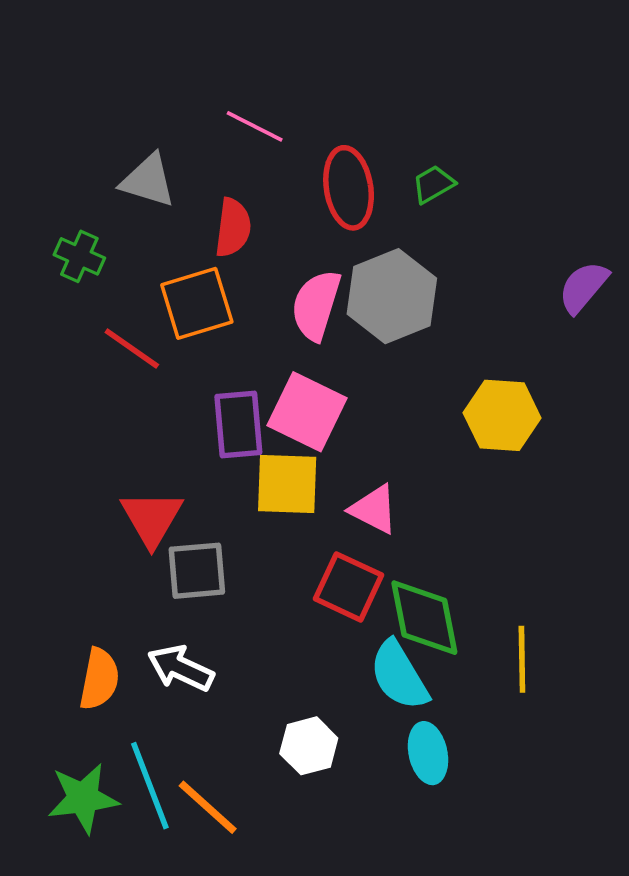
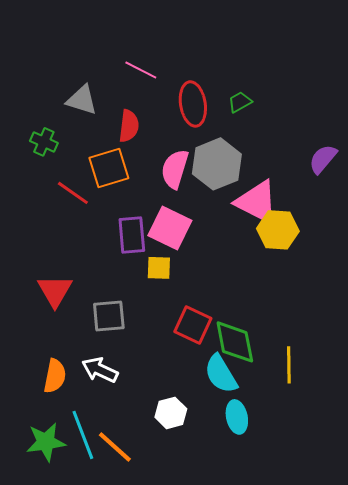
yellow square: (287, 484) -> (159, 268), size x0.7
pink triangle: (374, 509) -> (257, 202), moved, size x1.6
red triangle: (152, 518) -> (55, 291), moved

